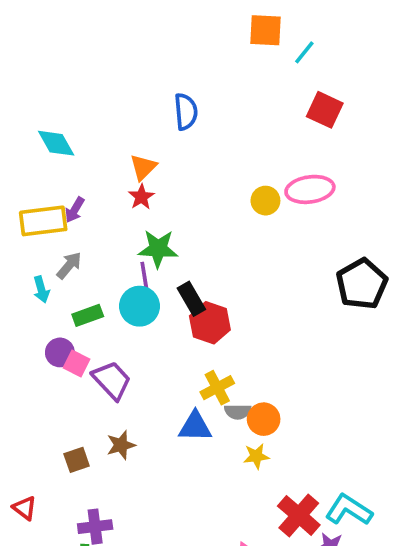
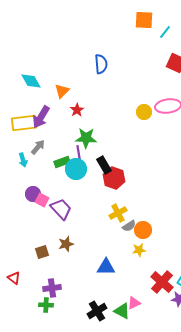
orange triangle: (143, 167) -> (62, 91), moved
purple arrow: (75, 210) -> (41, 117), size x1.6
green rectangle: (88, 315) -> (62, 162), moved
gray semicircle: (238, 412) -> (129, 226), turned -32
blue triangle: (195, 427) -> (106, 267), moved

